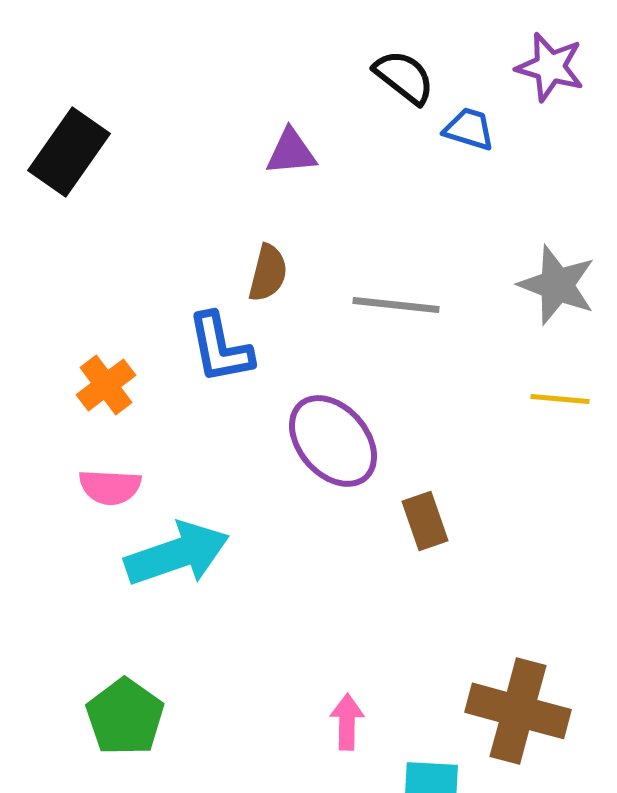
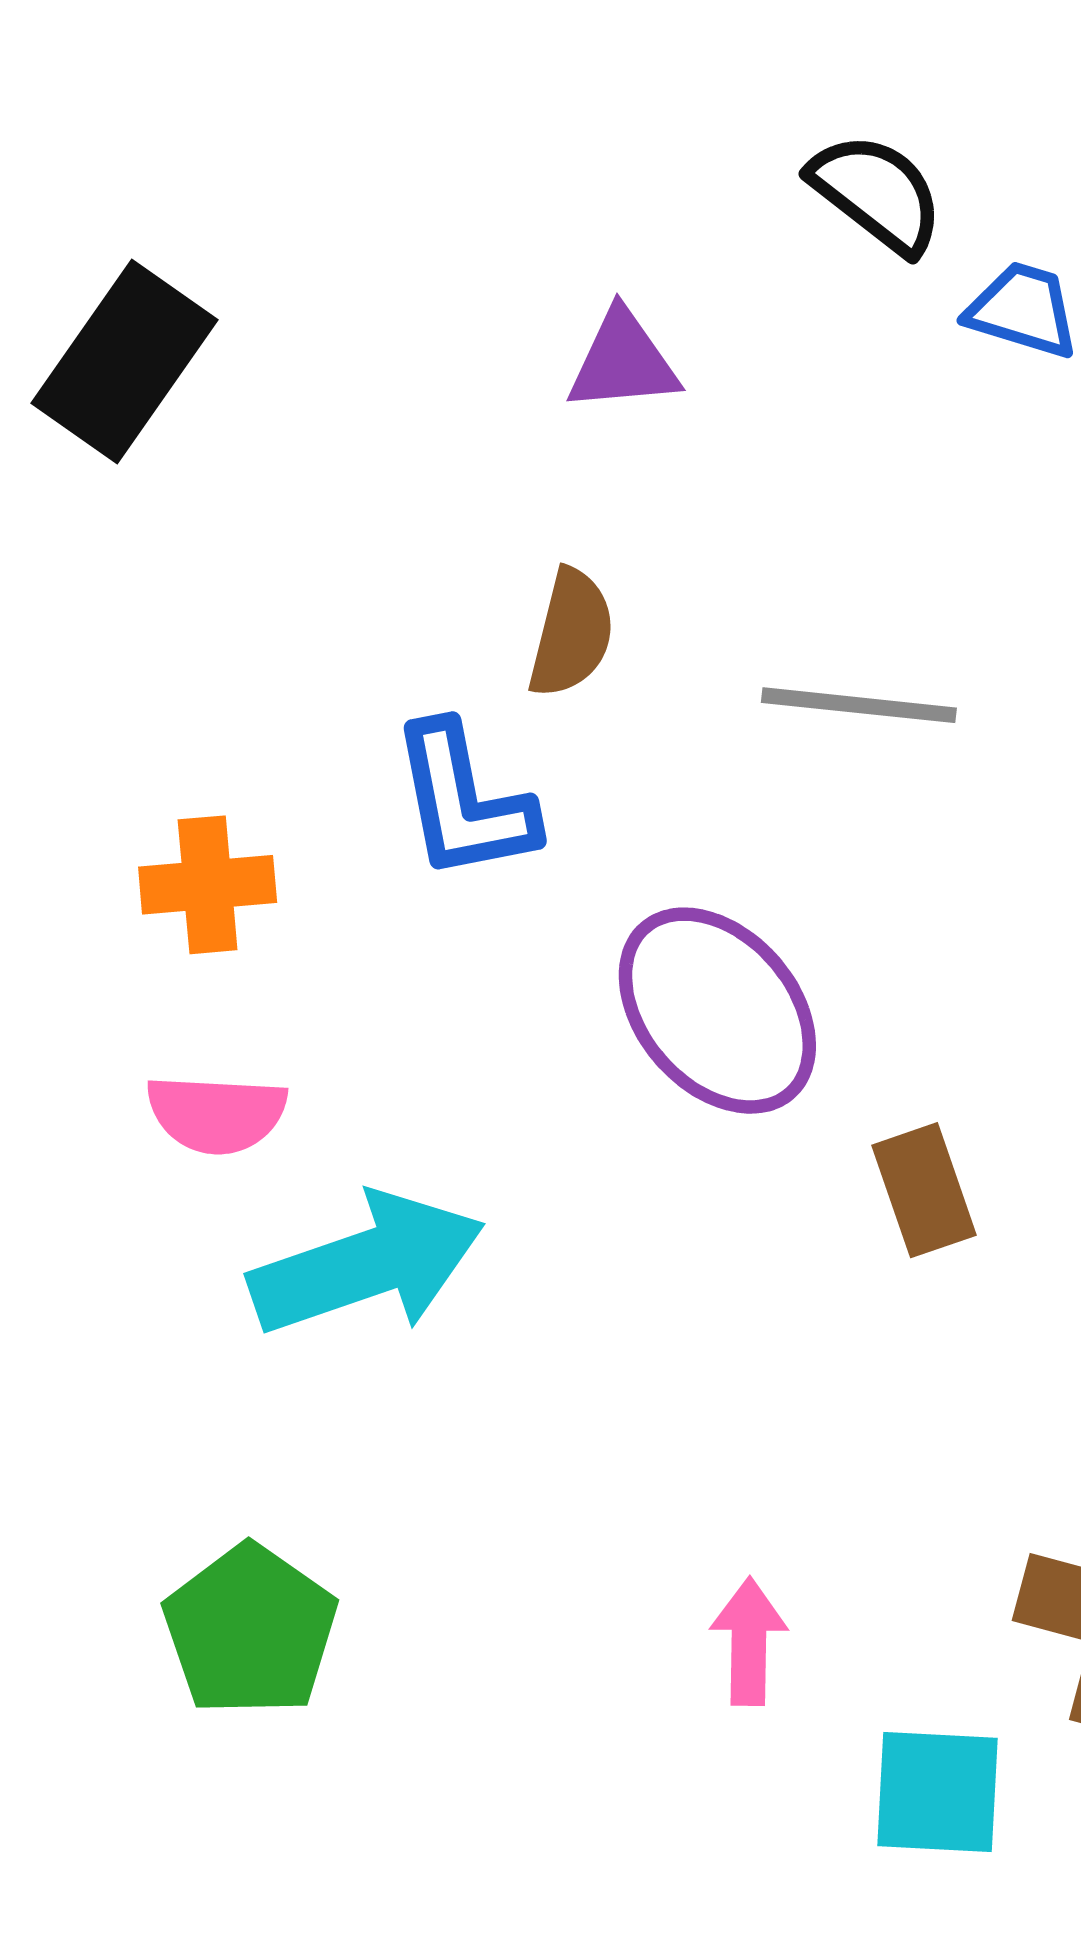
orange cross: (106, 385) -> (208, 885), turned 32

